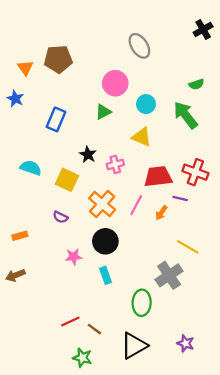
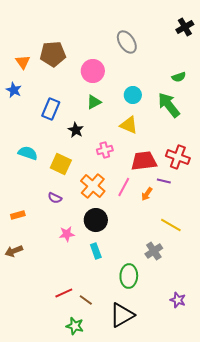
pink circle: (115, 83) -> (93, 71), moved
black star: (88, 155) -> (76, 130), moved
gray cross: (169, 275) -> (154, 251), size x0.7
purple star: (186, 343) -> (178, 300), moved

